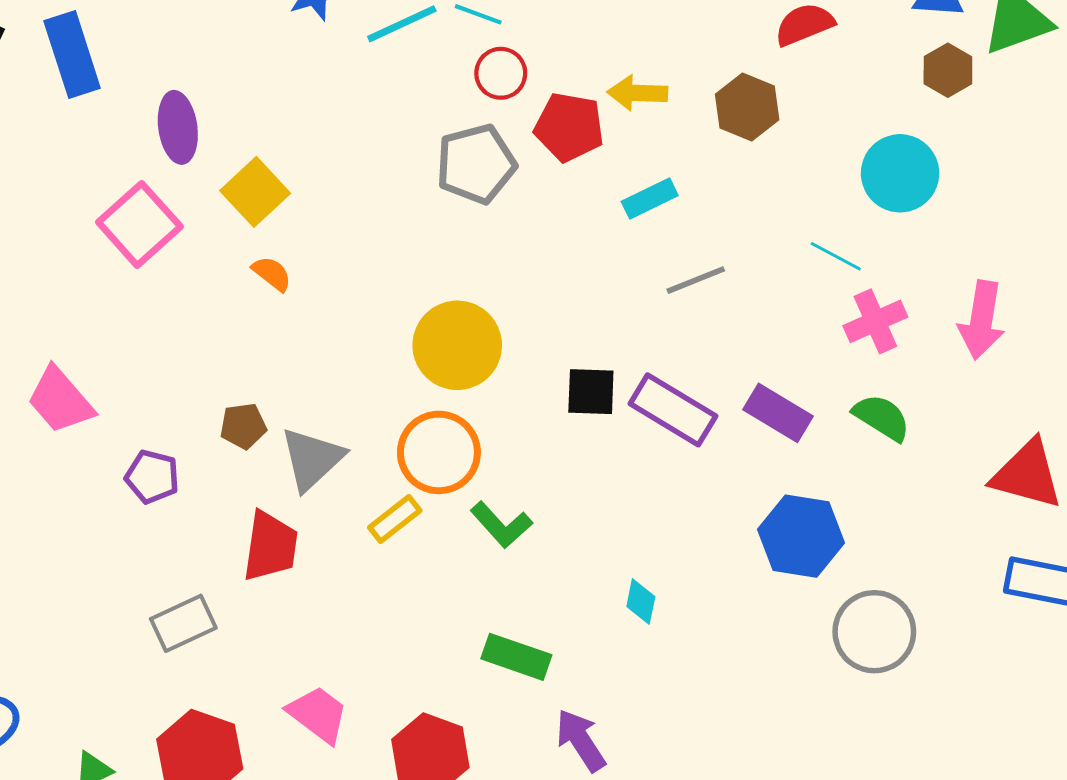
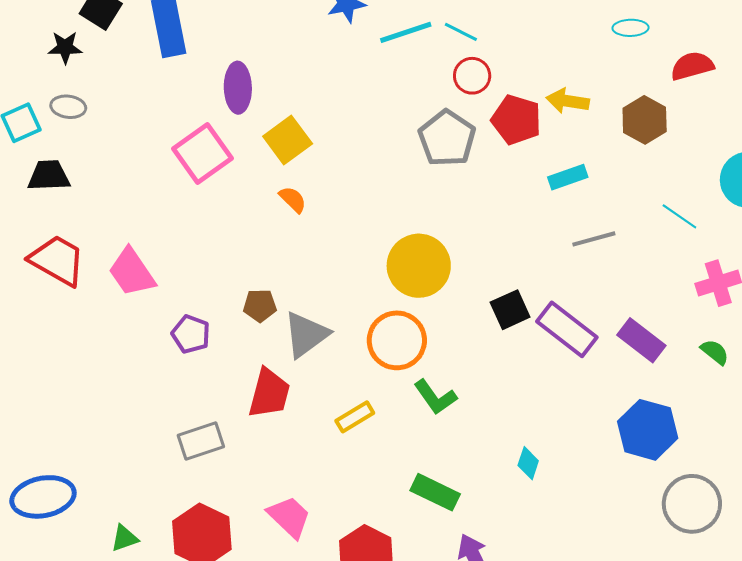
gray pentagon: (476, 164) -> (447, 138), turned -30
cyan line: (836, 256) -> (679, 216), moved
black square: (591, 392) -> (510, 310), turned -33
green semicircle: (882, 417) -> (715, 352), size x0.7
yellow rectangle: (395, 519) -> (355, 417), moved

